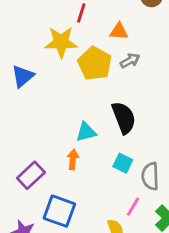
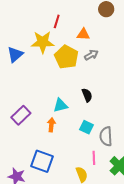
blue triangle: (23, 76) -> (15, 54), moved
black semicircle: (124, 118) -> (87, 95), size x0.6
purple rectangle: (31, 175) -> (21, 115), moved
pink line: (133, 207) -> (94, 158), turned -32

